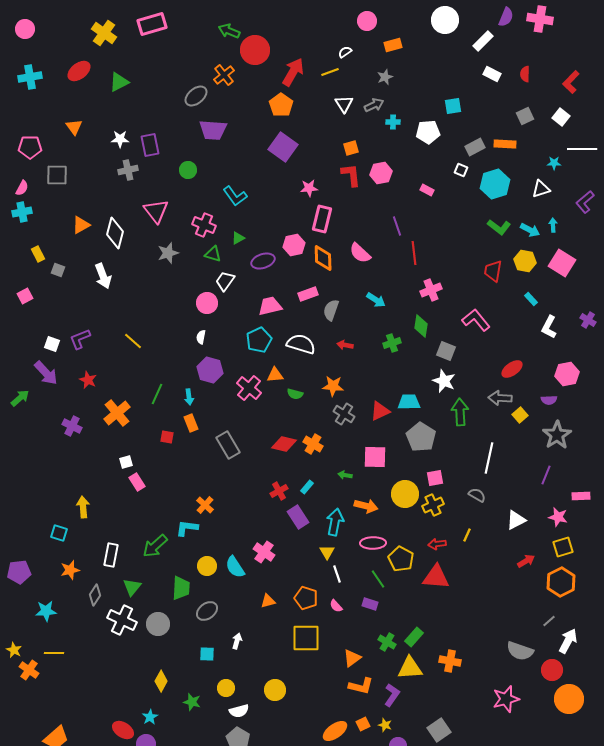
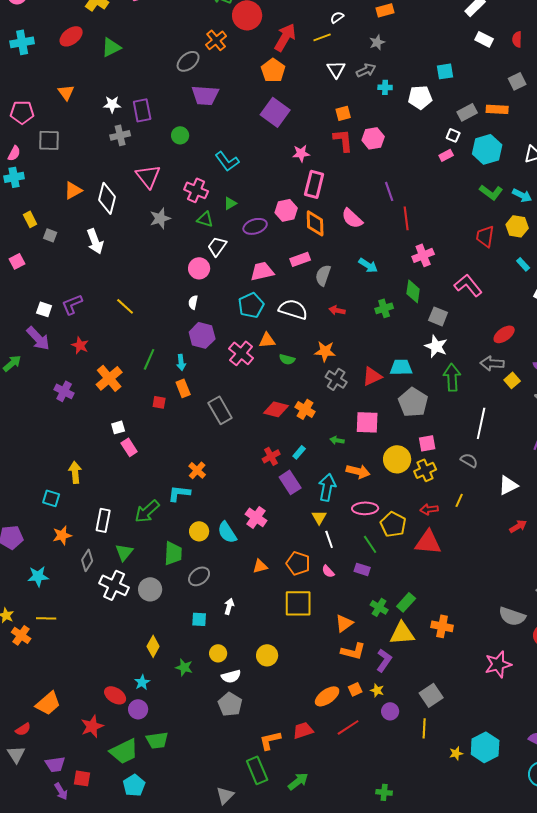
pink rectangle: (427, 190) -> (446, 155), moved, turned -56

